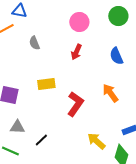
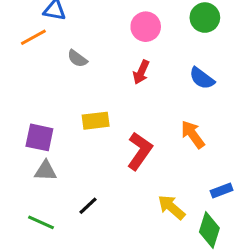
gray semicircle: (34, 43) -> (77, 59), turned -32
blue semicircle: (116, 56) -> (202, 78), turned -30
gray triangle: (17, 127) -> (46, 171), moved

